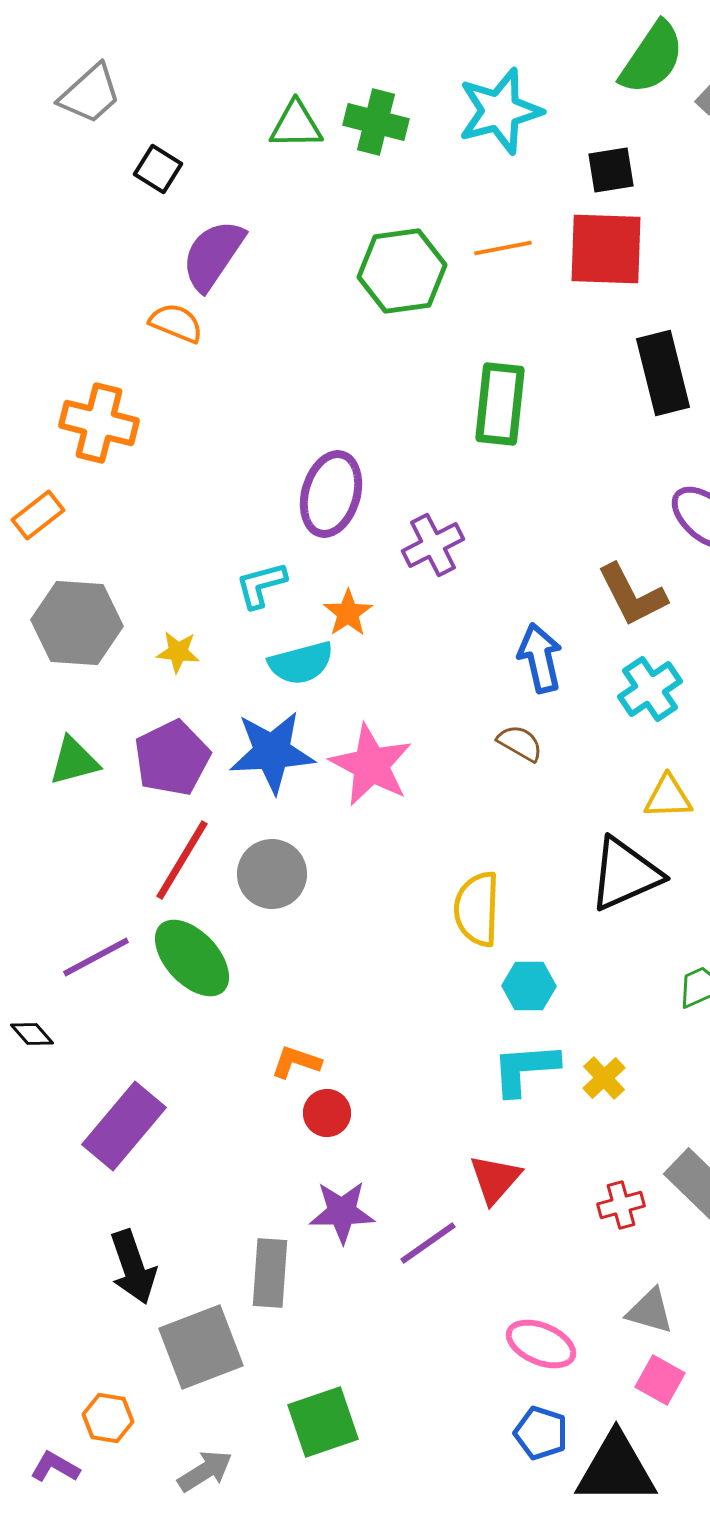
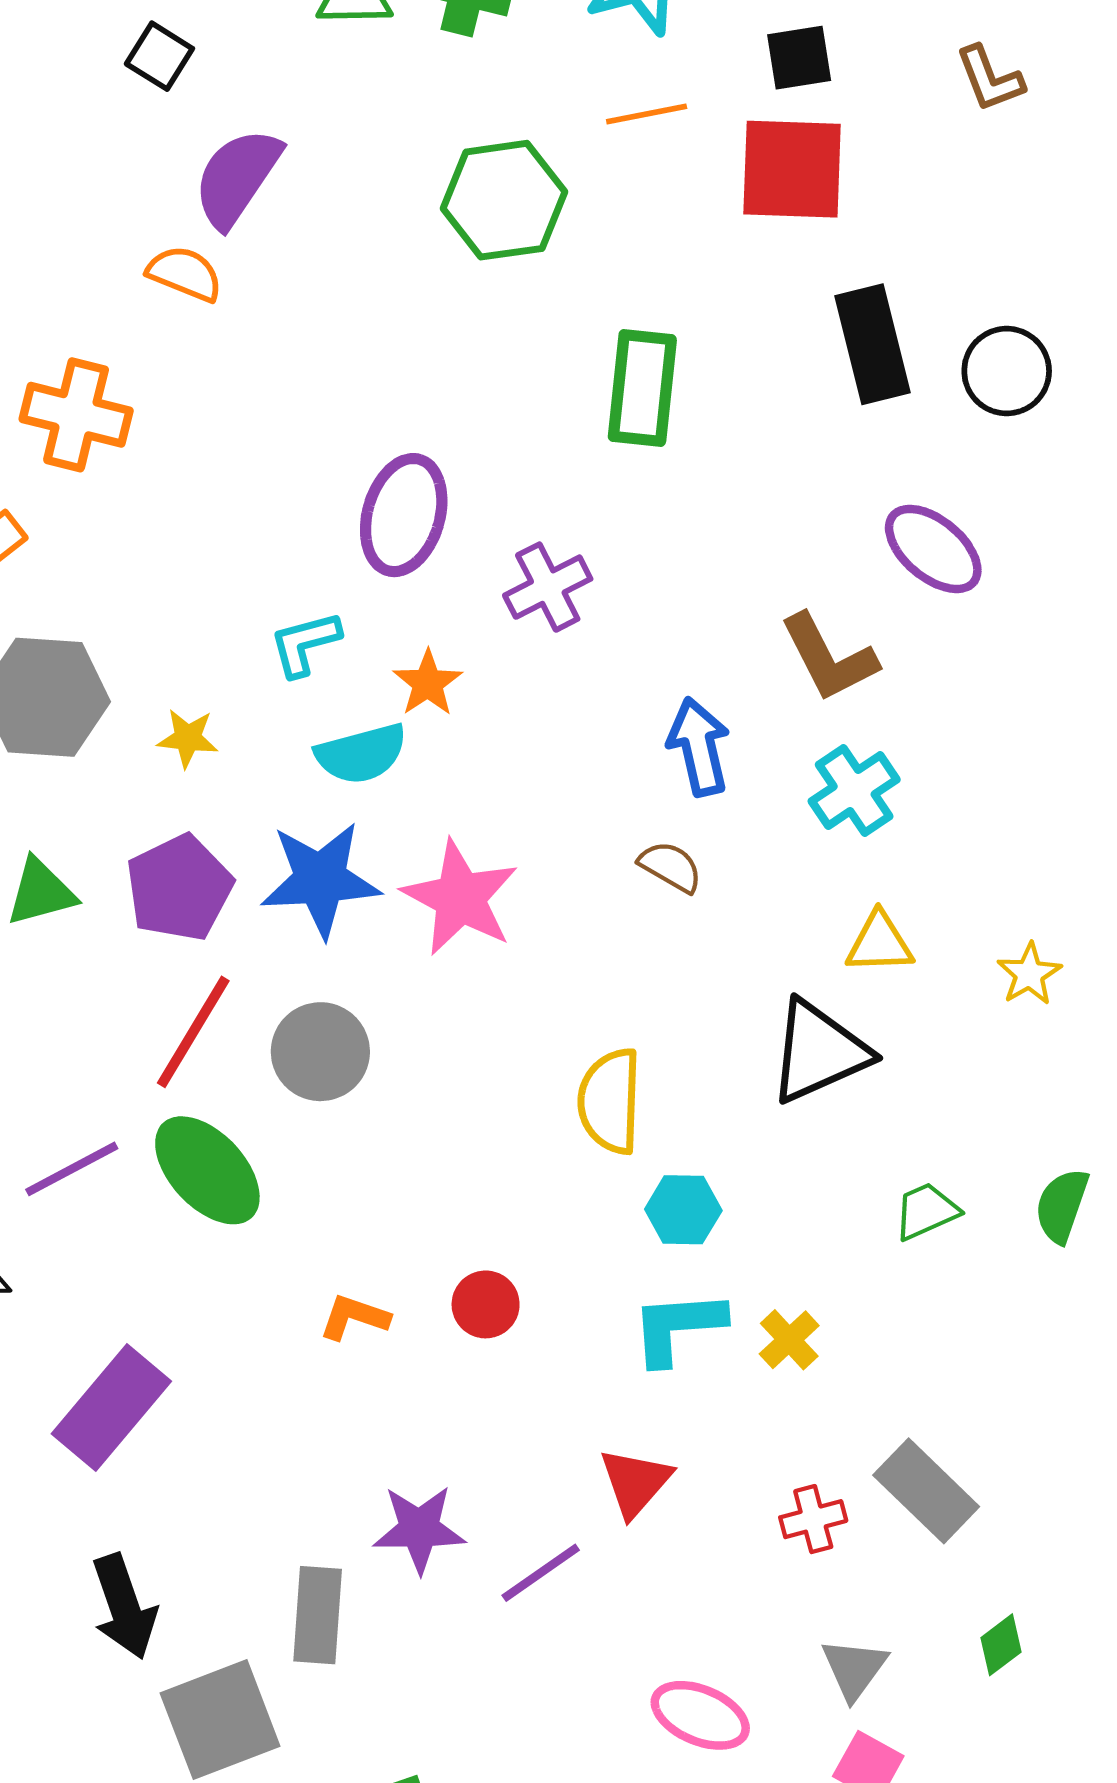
orange line: (503, 248) -> (647, 114), moved
red circle: (327, 1113) -> (486, 1304), moved
gray triangle: (650, 1311) -> (854, 1669), turned 50

